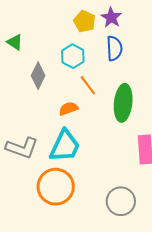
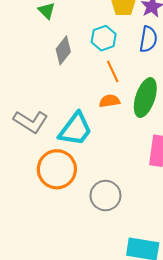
orange semicircle: (68, 109) -> (109, 101), moved
gray circle: (121, 201) -> (105, 196), moved

